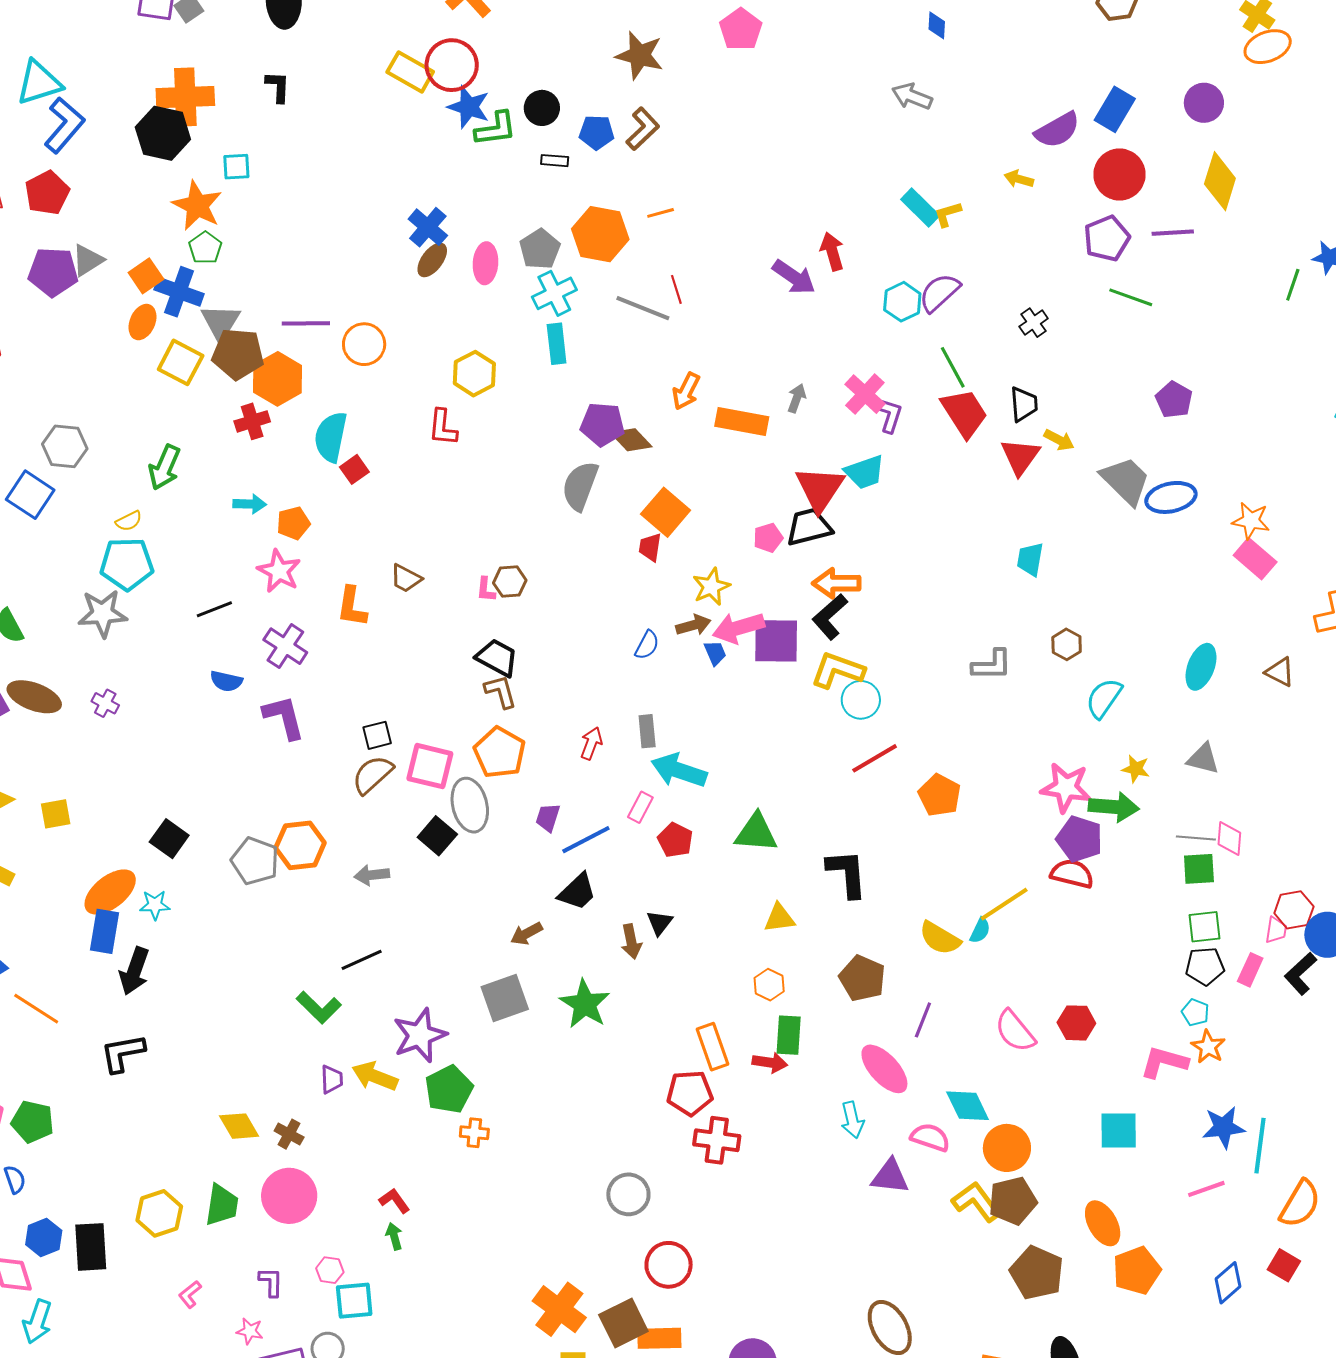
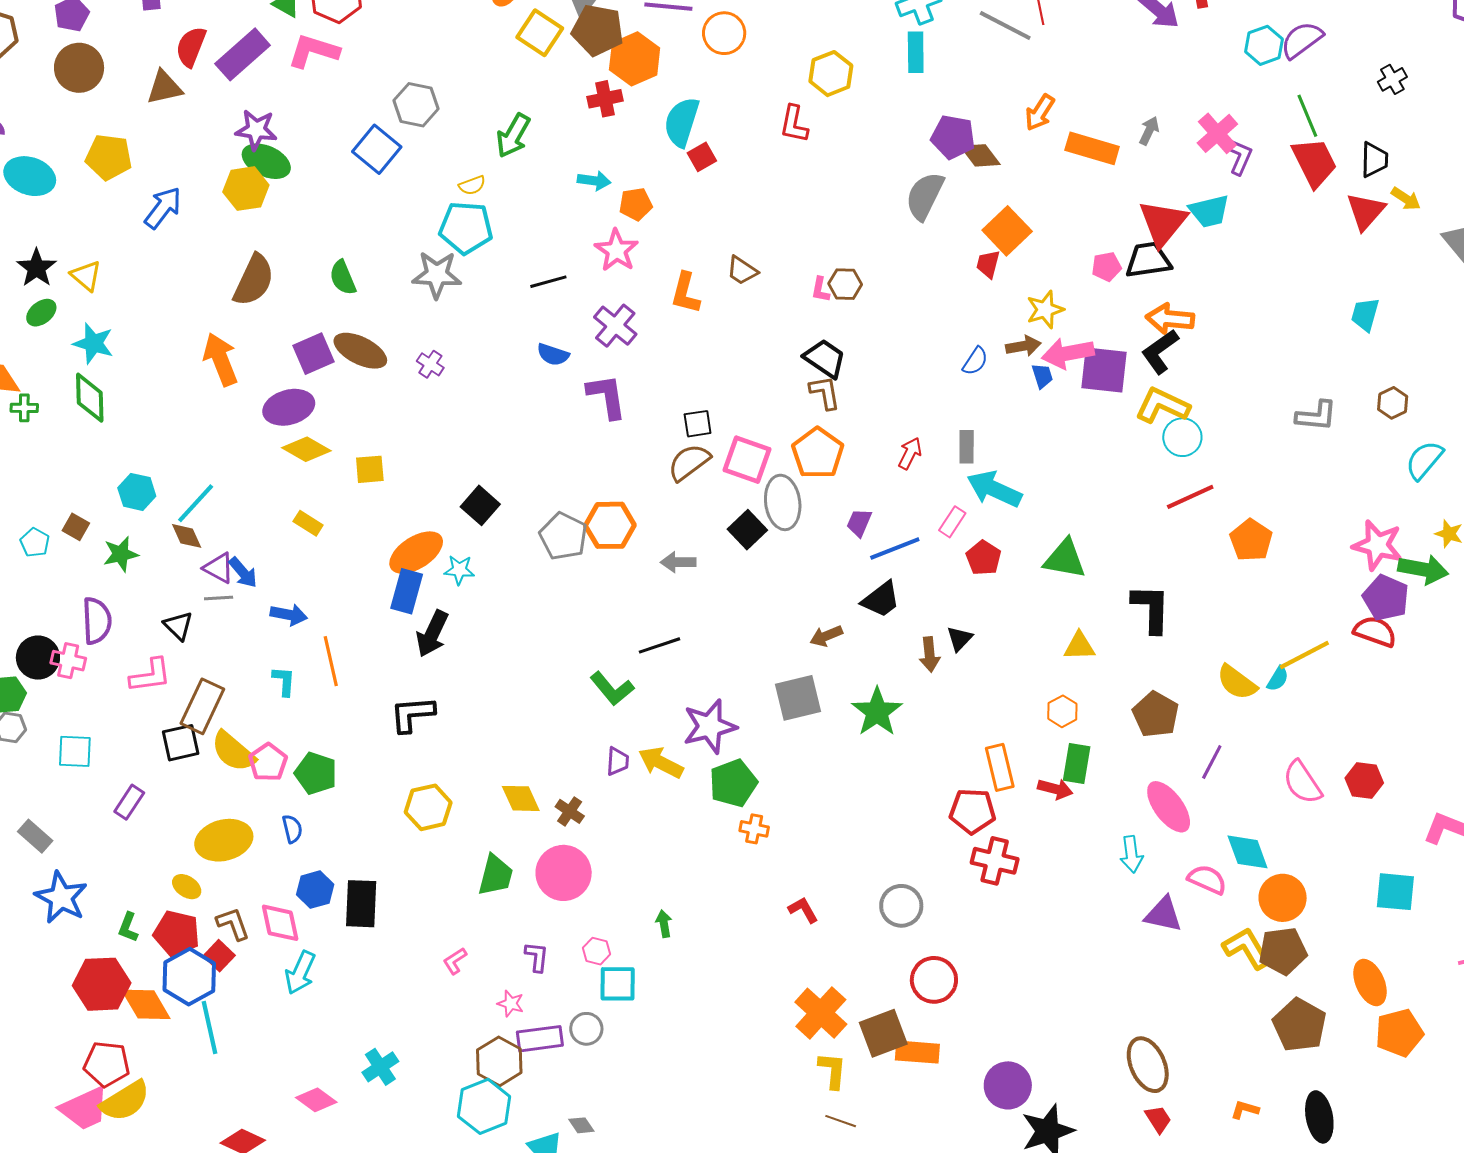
orange line: (36, 1009) -> (331, 661), turned 39
red L-shape: (394, 1201) -> (803, 910), moved
yellow hexagon: (159, 1213) -> (428, 807), moved

